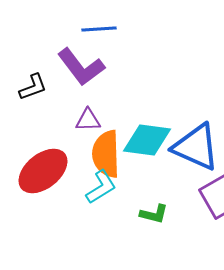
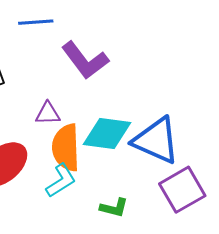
blue line: (99, 29) -> (36, 22), moved
purple L-shape: (81, 67) -> (85, 60), moved

